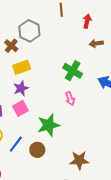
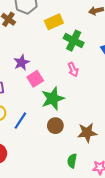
yellow rectangle: (22, 67) -> (54, 22), moved
pink square: (20, 108) -> (35, 79), moved
brown circle: (37, 150) -> (55, 126), moved

